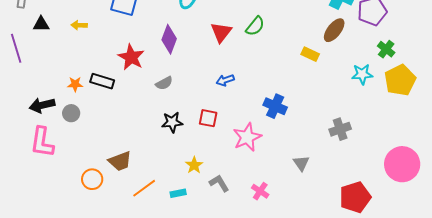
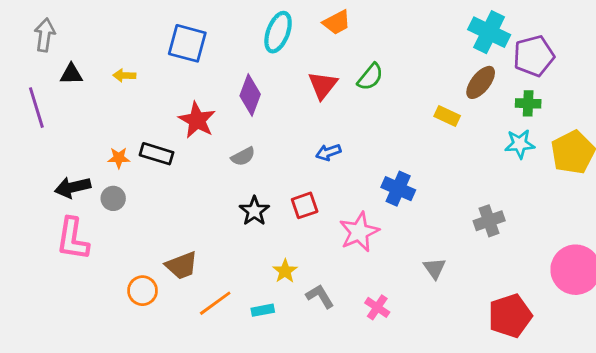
green cross: (386, 49) -> (528, 103), moved, turned -36
red square: (208, 118) -> (305, 205), turned -30
black star: (172, 122) -> (254, 211), turned -30

